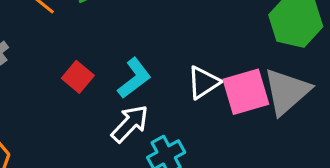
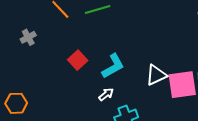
white arrow: (130, 124) -> (106, 94), size x0.6

